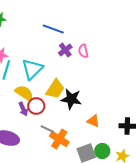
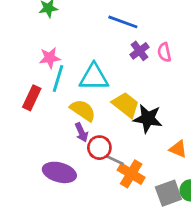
cyan triangle: (32, 69) -> (94, 77), turned 45
yellow trapezoid: (55, 89) -> (126, 105), turned -85
red circle: (36, 106) -> (99, 148), moved

